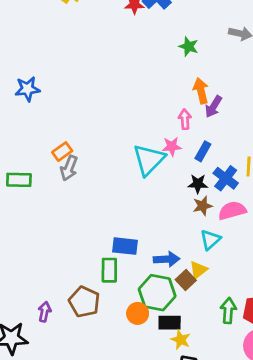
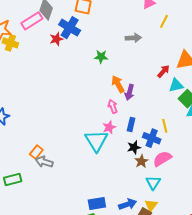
gray arrow: (69, 168) -> (44, 162), turned 102

